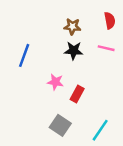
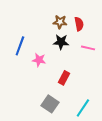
red semicircle: (110, 20) -> (79, 24), moved
pink line: (106, 48) -> (88, 48), moved
pink star: (55, 82) -> (39, 60), moved

